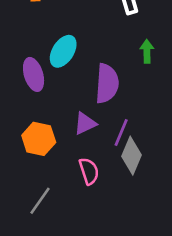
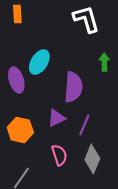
gray diamond: (131, 156) -> (92, 159), moved

